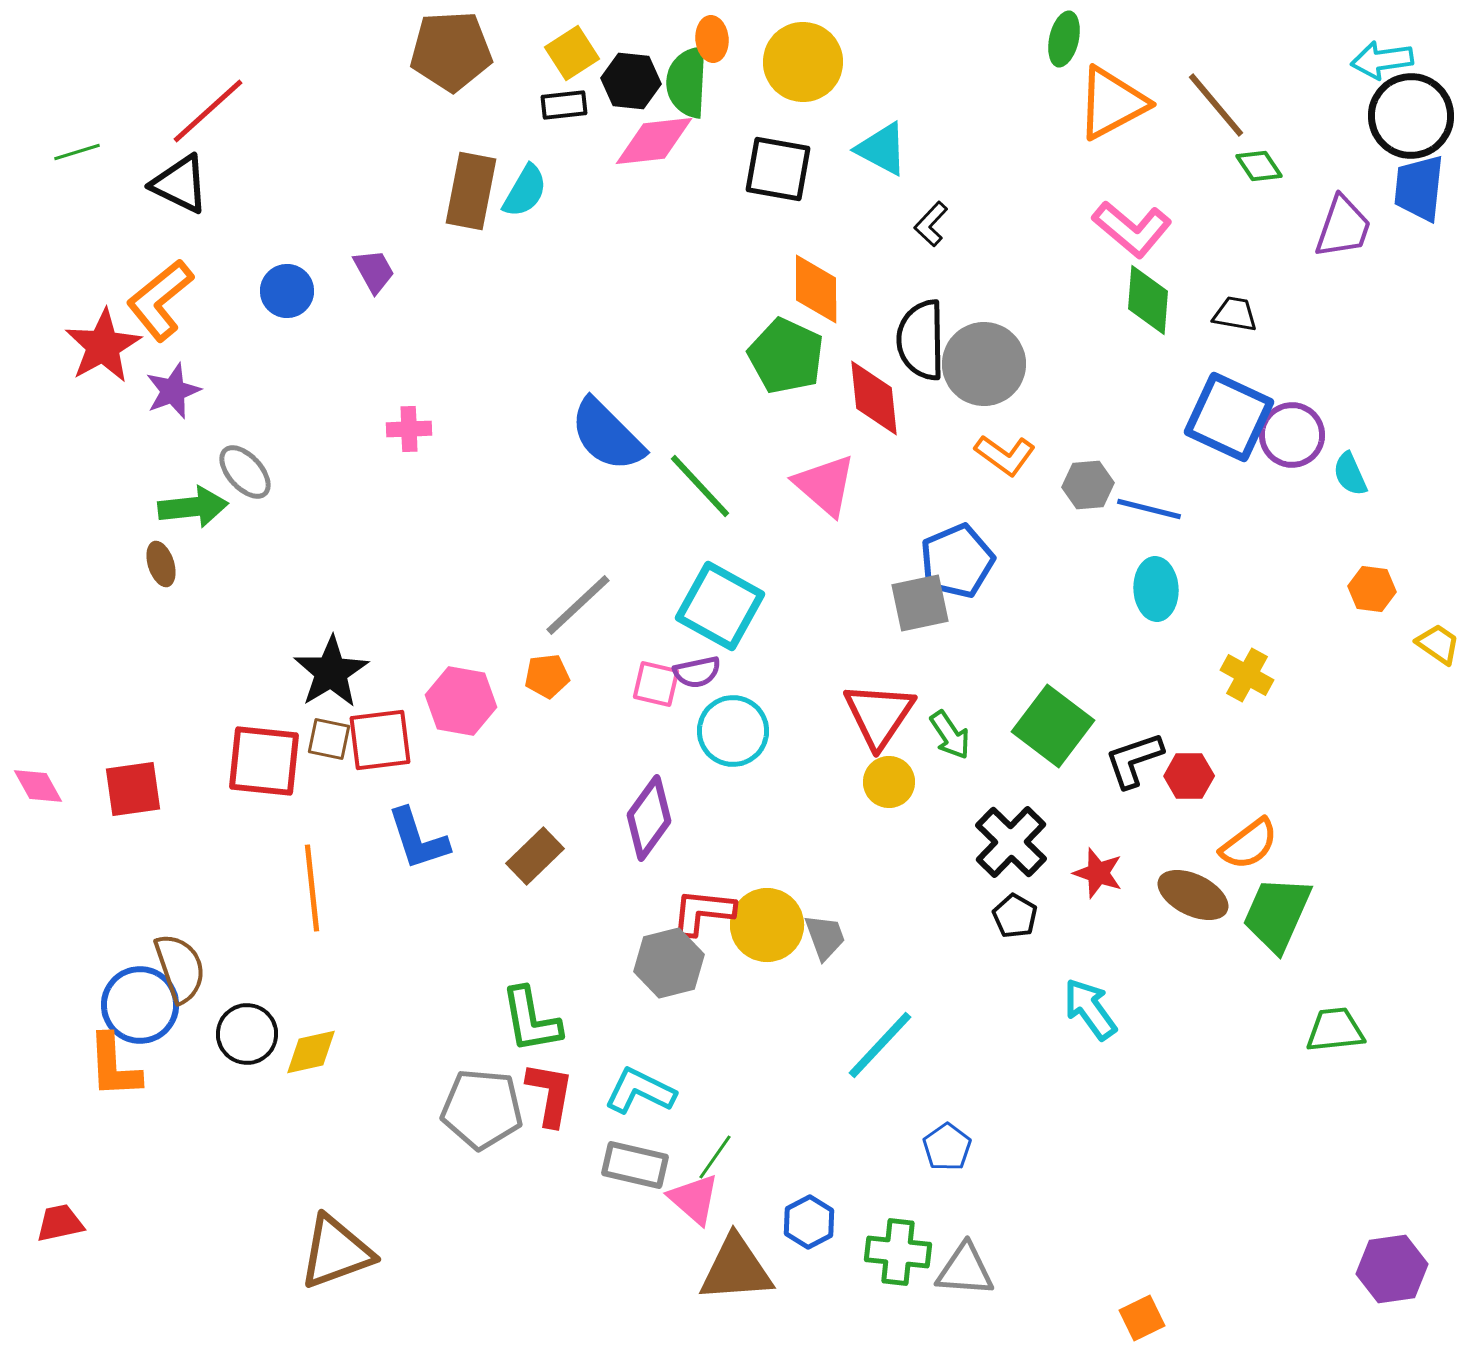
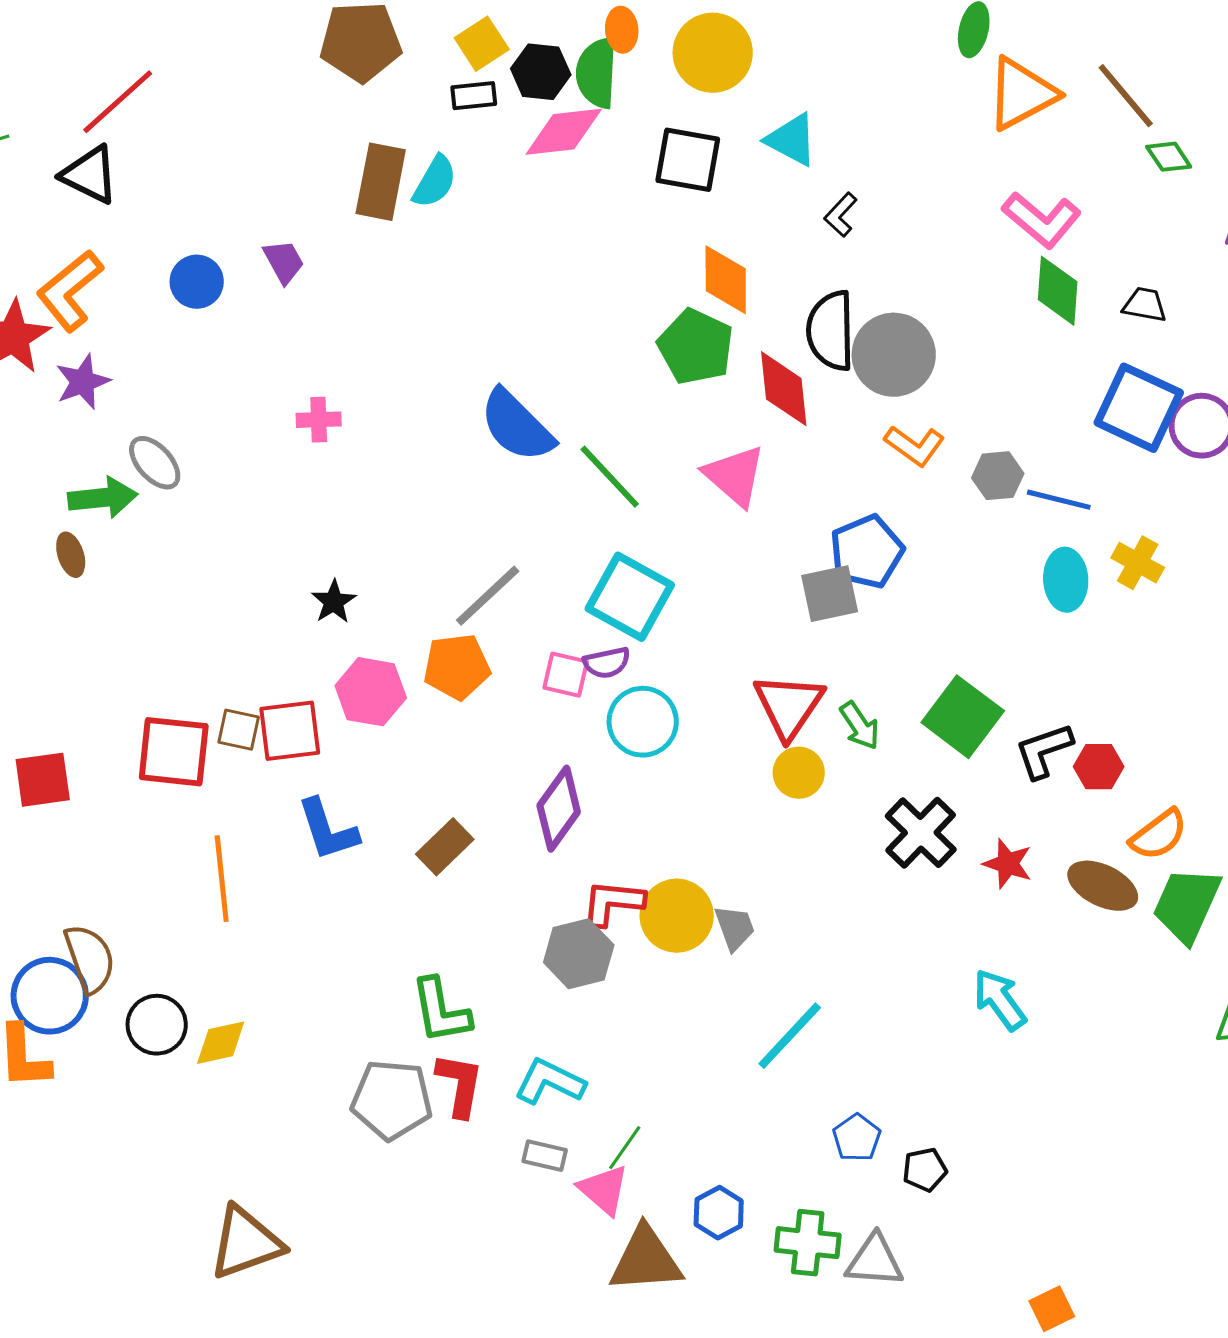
black star: (331, 672) -> (334, 602), moved, size x0.6
yellow cross: (1247, 675) -> (1138, 563), moved
orange pentagon: (547, 676) -> (457, 667), size x1.5
black pentagon: (1015, 916) -> (925, 1170), moved, turned 30
gray rectangle: (635, 1165) -> (545, 1156), size x0.7

